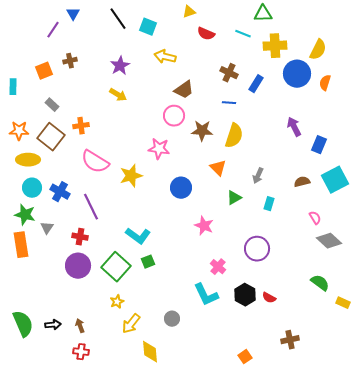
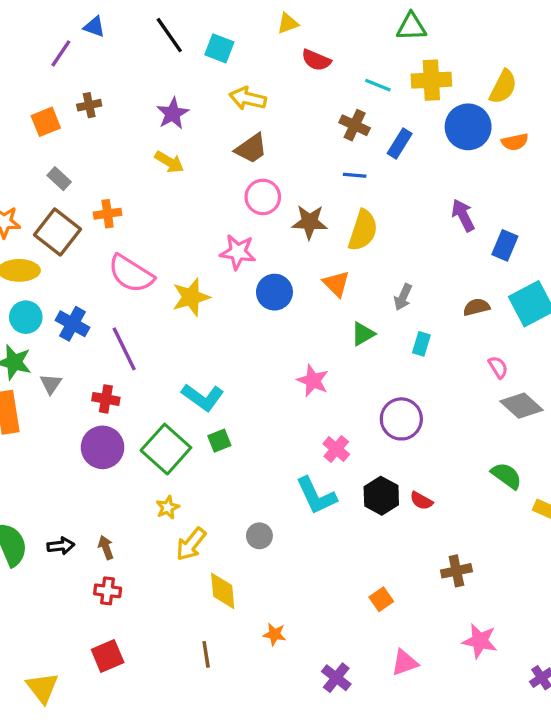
blue triangle: (73, 14) -> (94, 27), turned -40
cyan line: (243, 34) -> (378, 85), moved
orange semicircle: (325, 83) -> (515, 142), turned -119
brown trapezoid: (184, 90) -> (251, 149), moved
blue circle: (181, 188) -> (274, 292), moved

